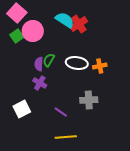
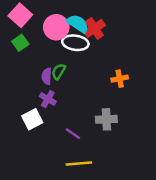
pink circle: (33, 31) -> (56, 27), moved
white ellipse: (77, 63) -> (75, 43), moved
white square: (22, 109) -> (32, 119), moved

